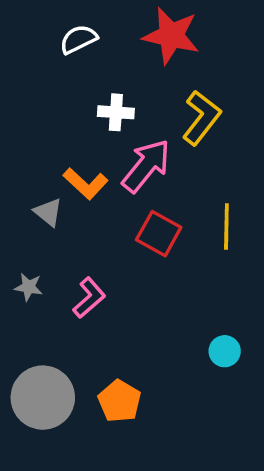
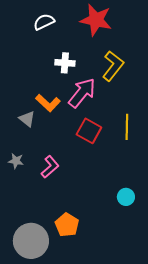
gray circle: (43, 398) -> (31, 241), moved

